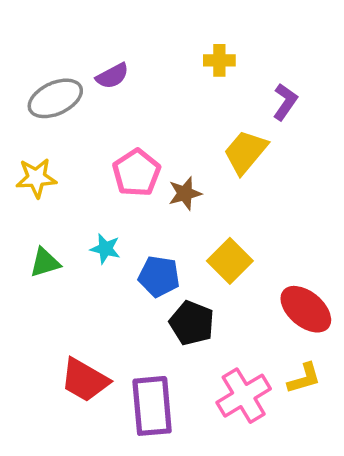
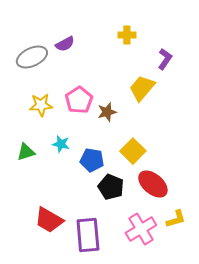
yellow star: (36, 178) -> (41, 105), moved
red ellipse: (306, 309) -> (153, 184), moved

